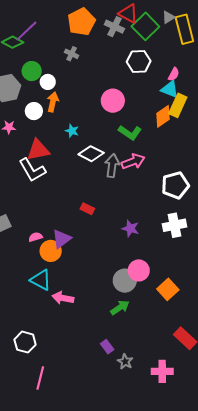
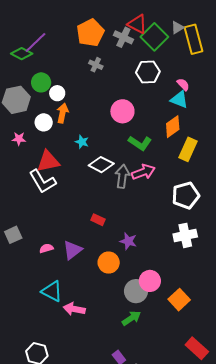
gray cross: (72, 54) -> (96, 65), moved
pink semicircle: (174, 74) -> (183, 84), turned -72
yellow rectangle: (178, 105) -> (188, 149), moved
purple star: (130, 229) -> (128, 241), moved
orange circle: (51, 251) -> (109, 263), moved

